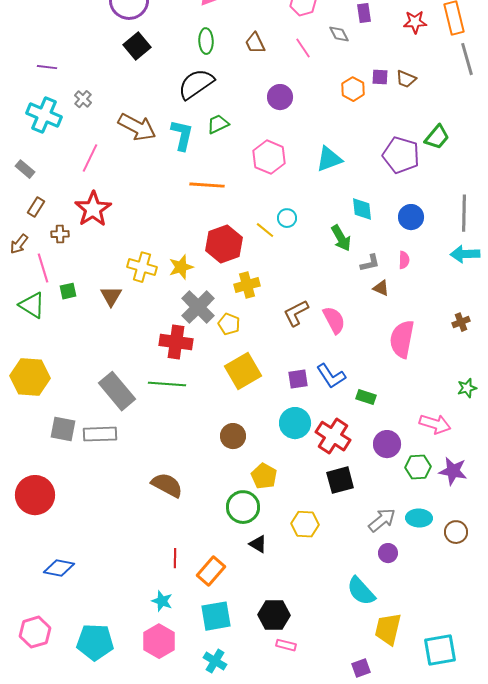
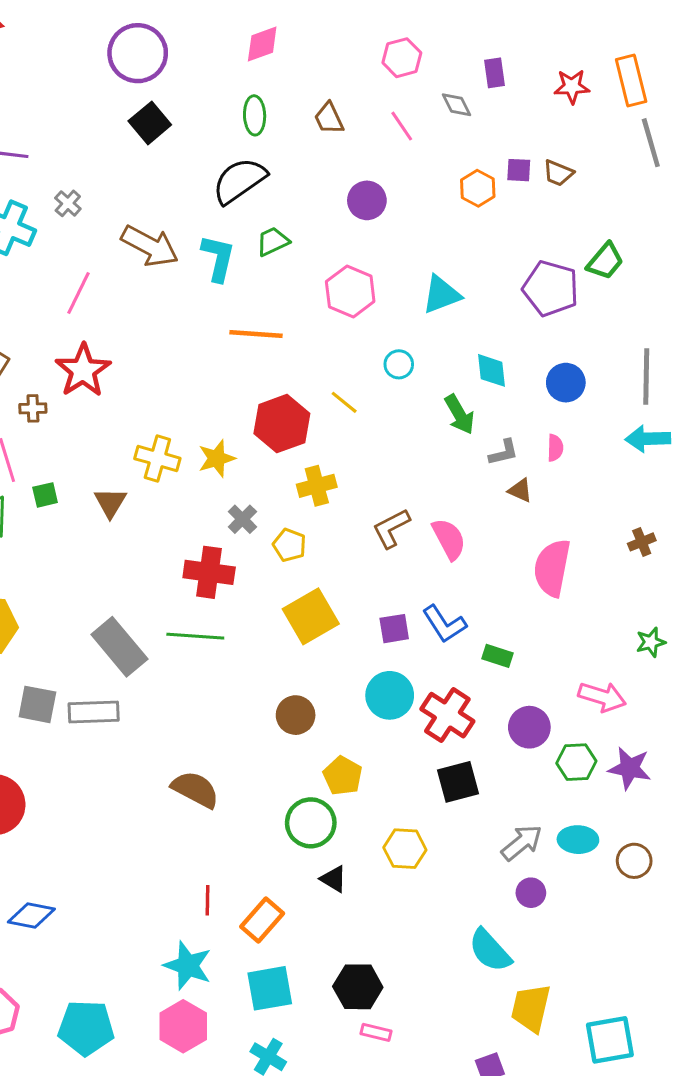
cyan circle: (287, 218) -> (399, 364), moved
gray cross: (198, 307) -> (242, 519), size x0.6
cyan star: (162, 601) -> (188, 966), size x1.5

